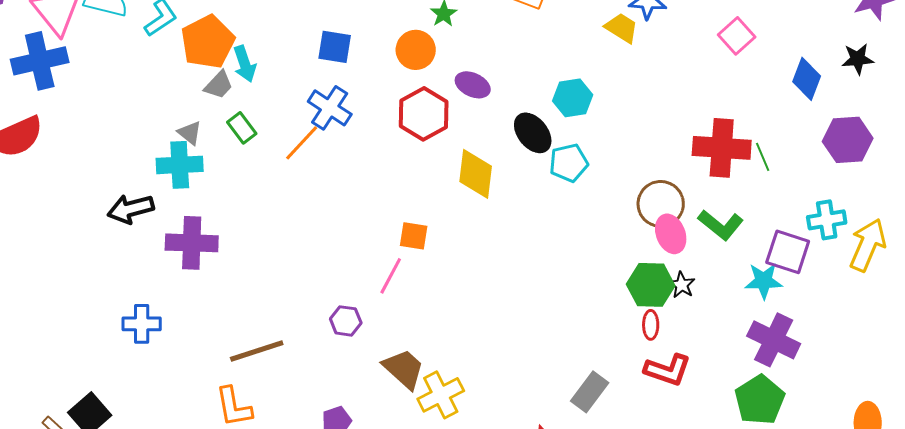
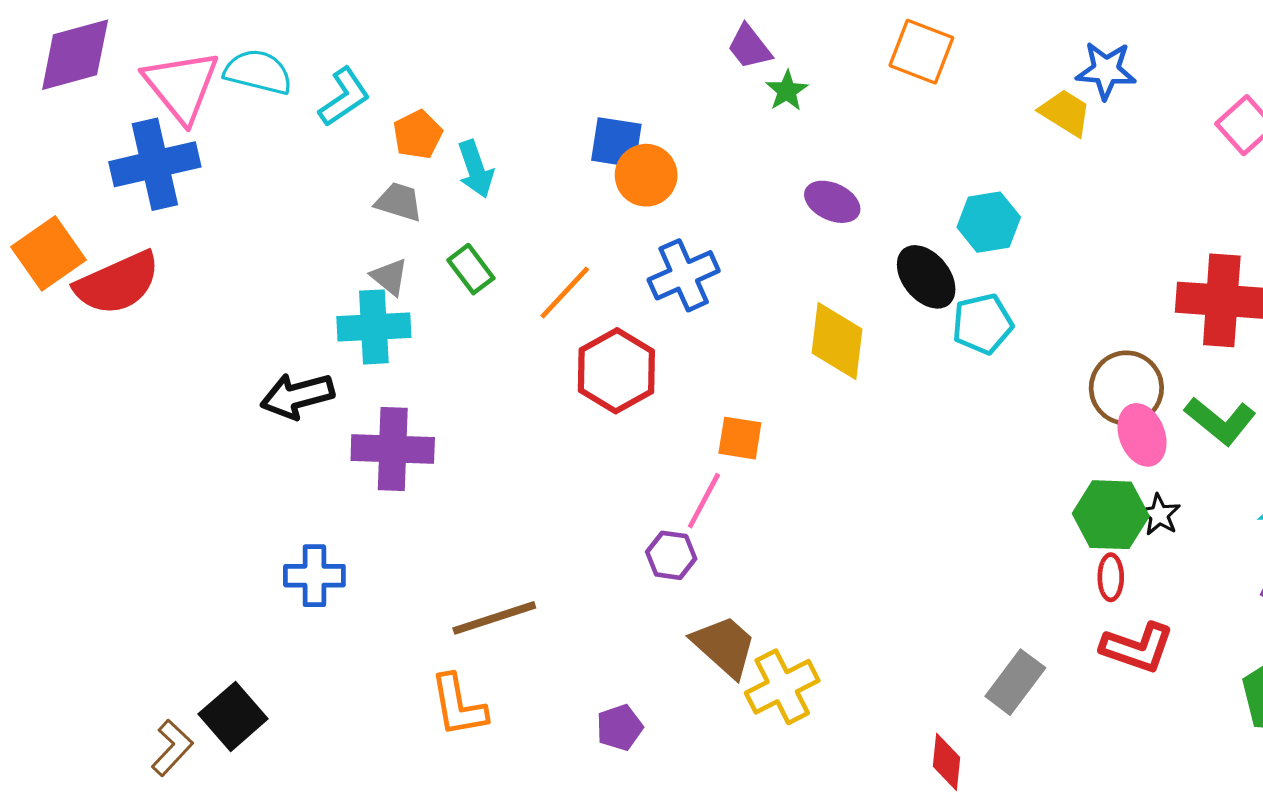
orange pentagon: (208, 42) -> (418, 135), size x0.6
orange circle: (416, 50) -> (646, 175), moved
gray trapezoid: (219, 85) -> (399, 202), moved, turned -116
blue cross: (330, 108) -> (684, 275), moved, turned 33
red hexagon: (424, 114) -> (616, 371), moved
purple hexagon: (346, 321) -> (671, 555), moved

